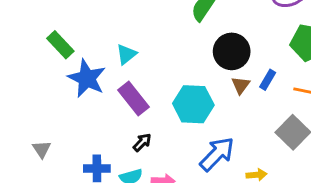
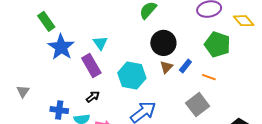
cyan triangle: (126, 54) -> (100, 43), moved, turned -35

